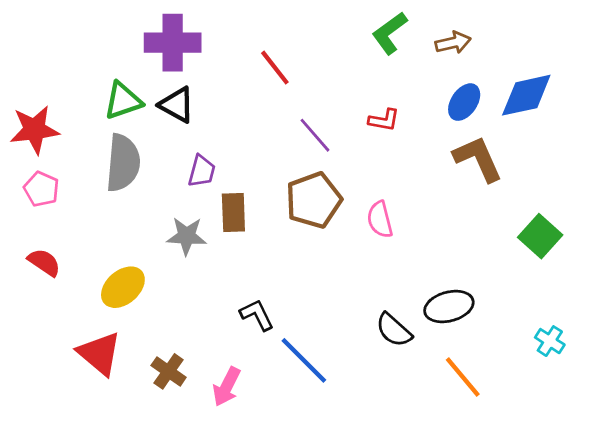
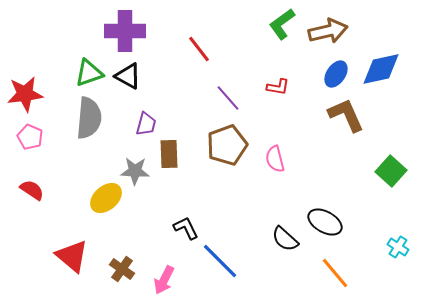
brown arrow: (453, 43) -> (328, 31), size x1.5
yellow ellipse: (123, 287) -> (106, 198), moved
black ellipse: (449, 307) -> (325, 222), turned 44

